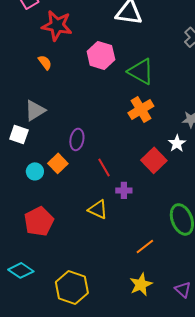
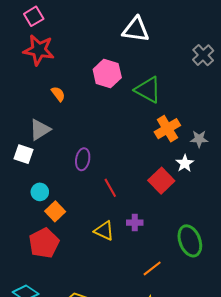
red star: (57, 25) -> (39, 50), moved
orange semicircle: (45, 62) -> (58, 94), moved
orange cross: (141, 109) -> (167, 129), moved
orange square: (58, 163) -> (55, 211), moved
purple cross: (124, 190) -> (135, 223), moved

